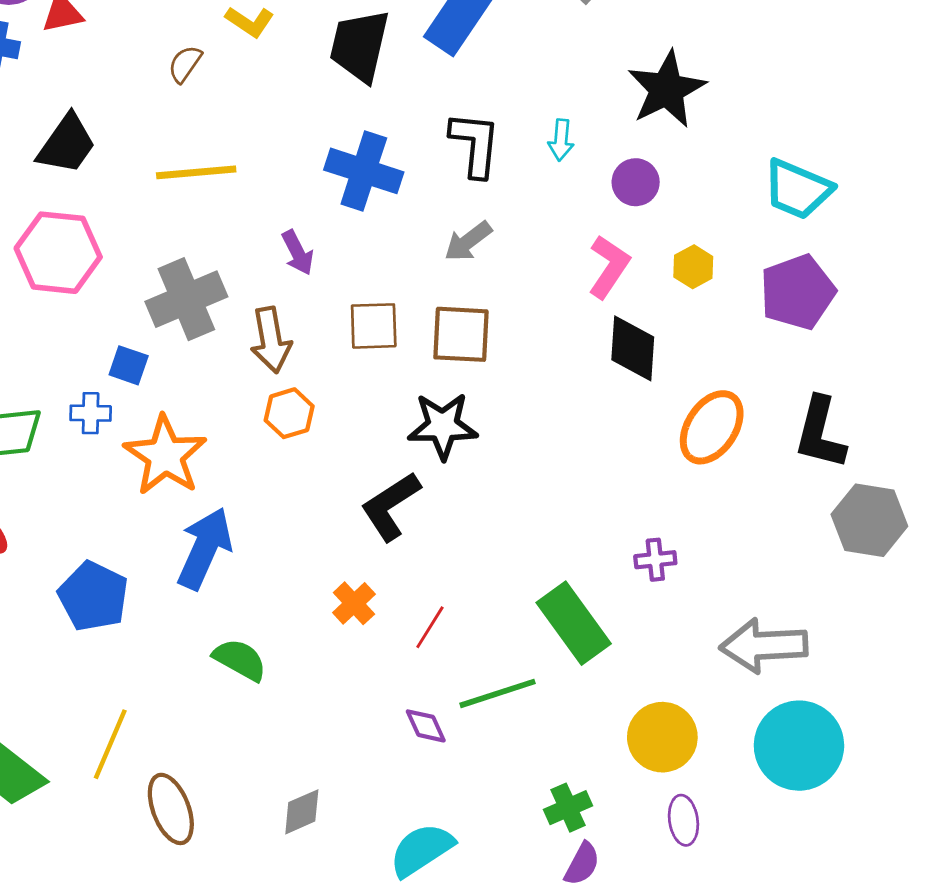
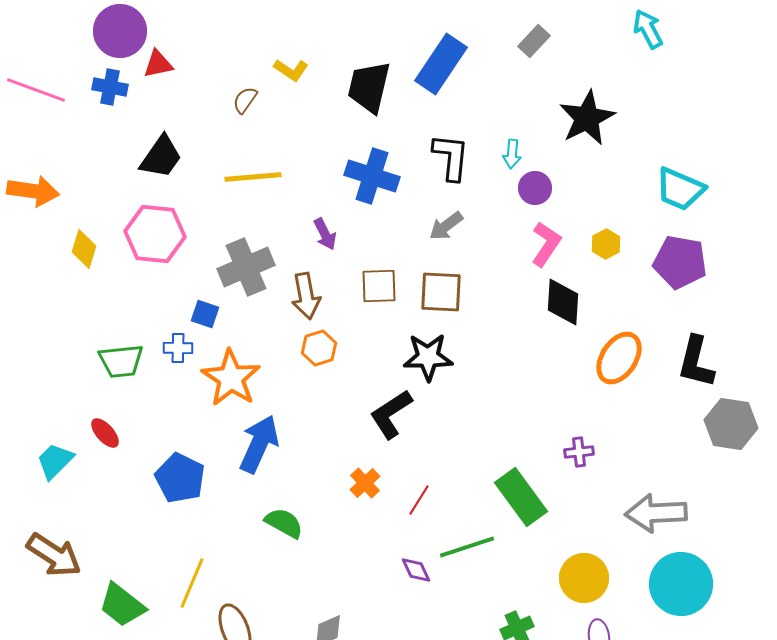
purple circle: (636, 182) -> (535, 188), moved
purple pentagon: (798, 292) -> (680, 262), turned 30

